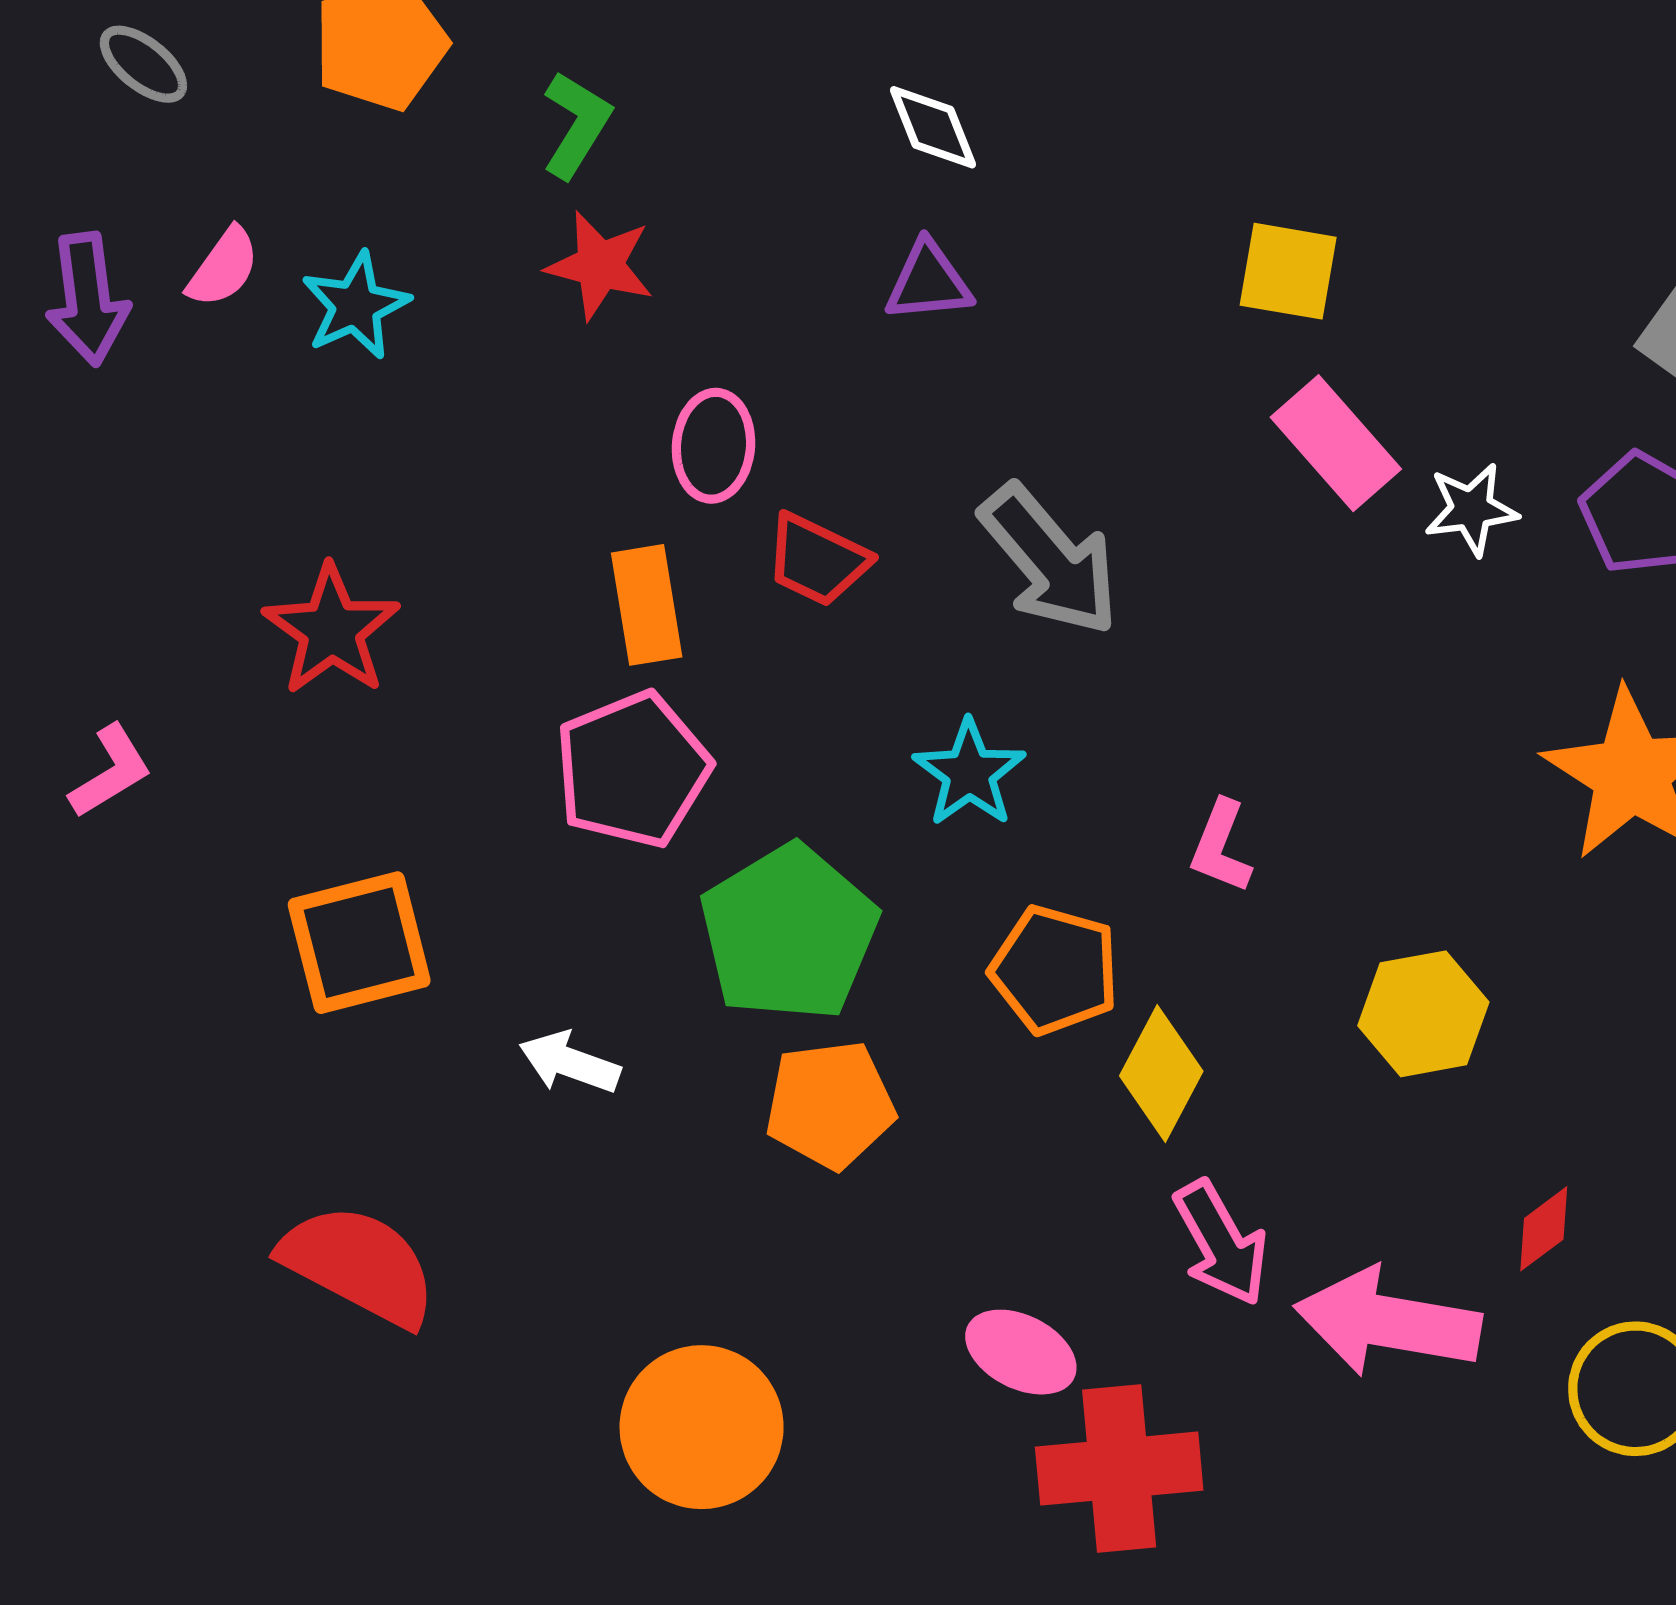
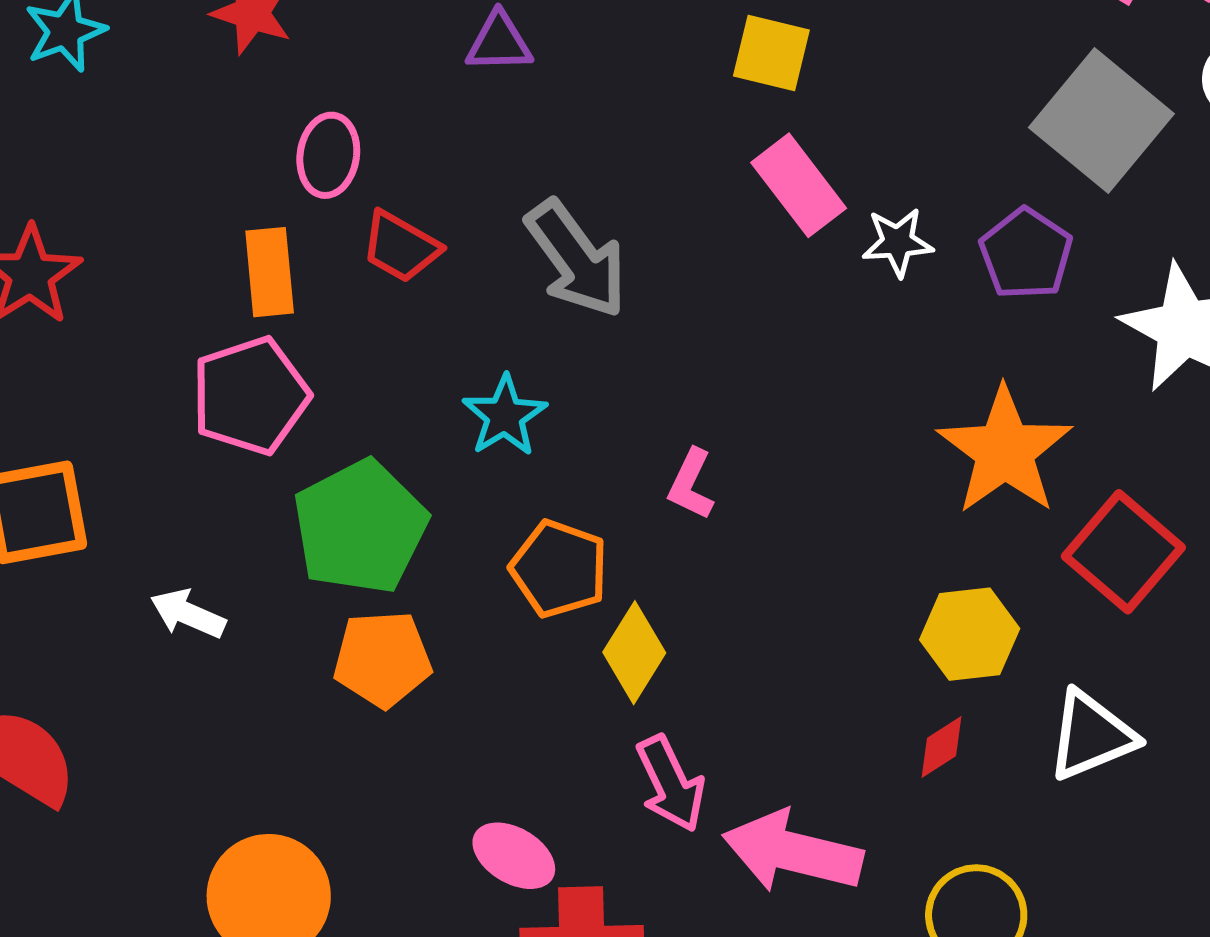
yellow hexagon: (1423, 1014) -> (970, 634), moved
red diamond: (1544, 1229) -> (941, 747), moved

